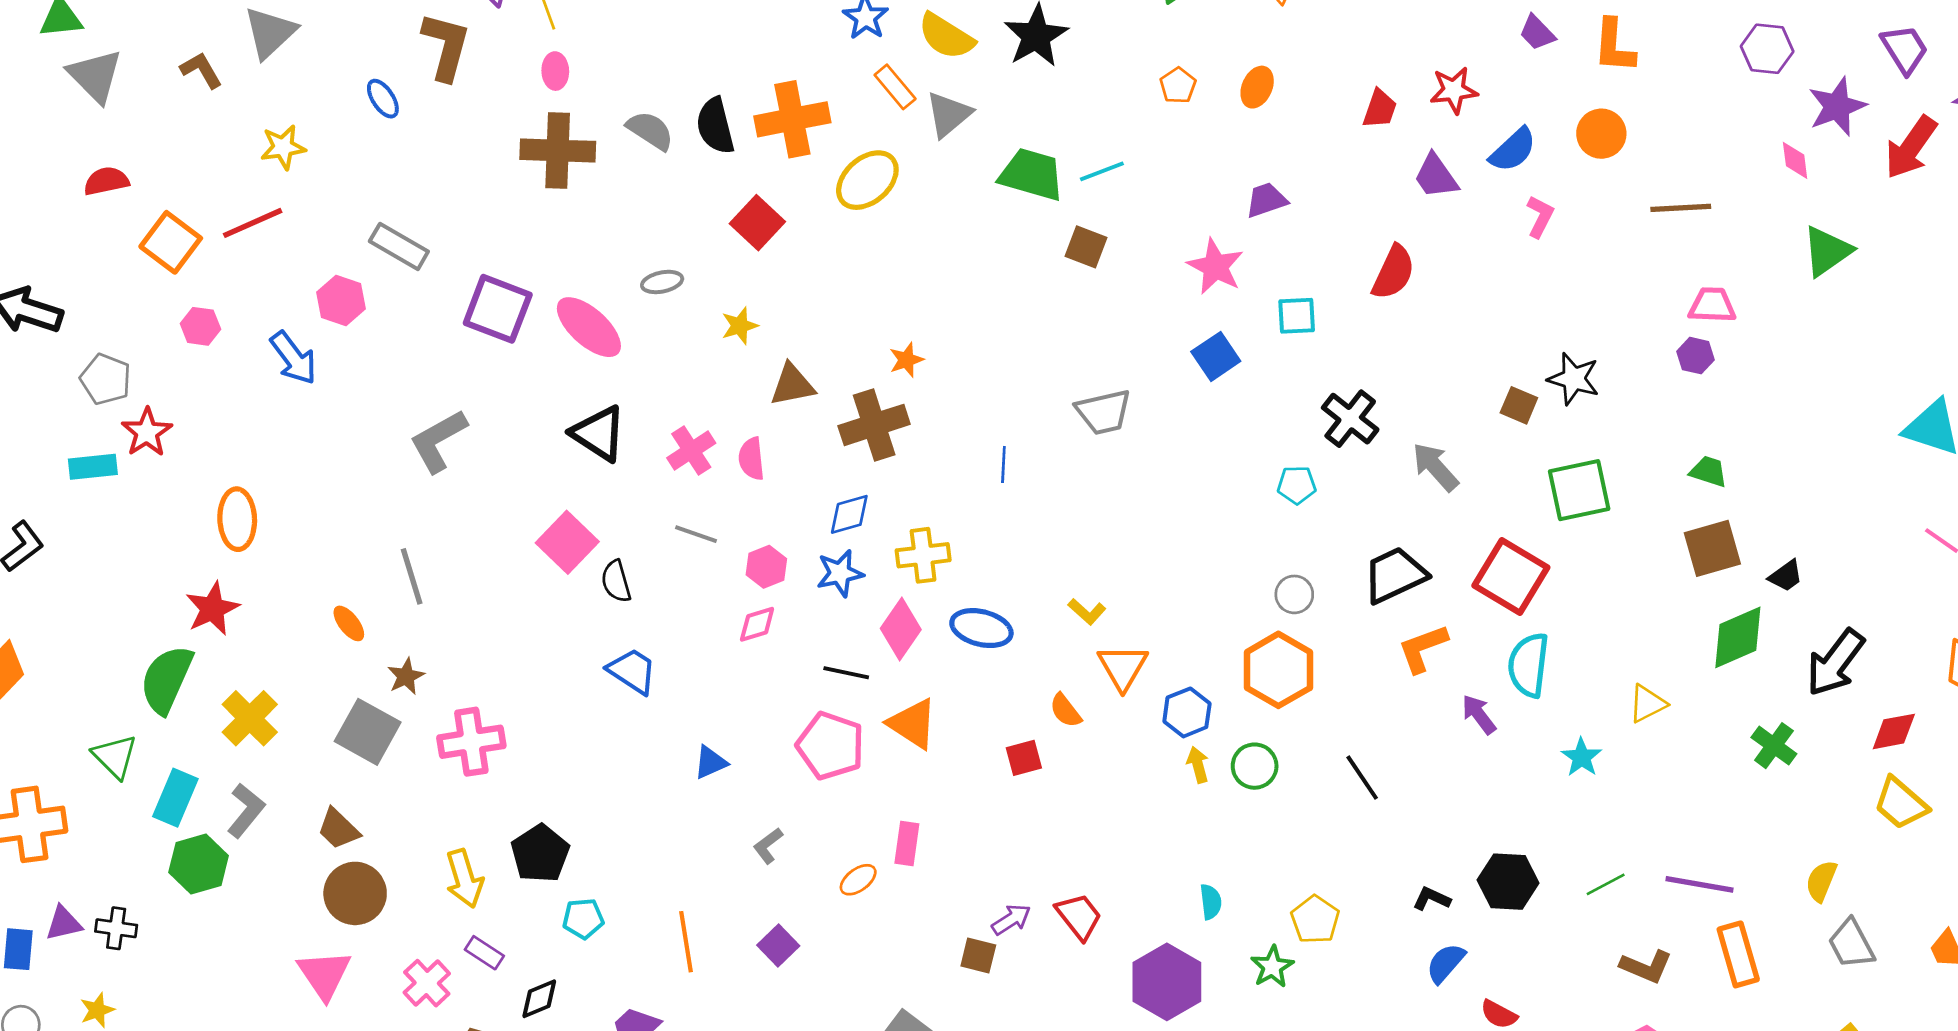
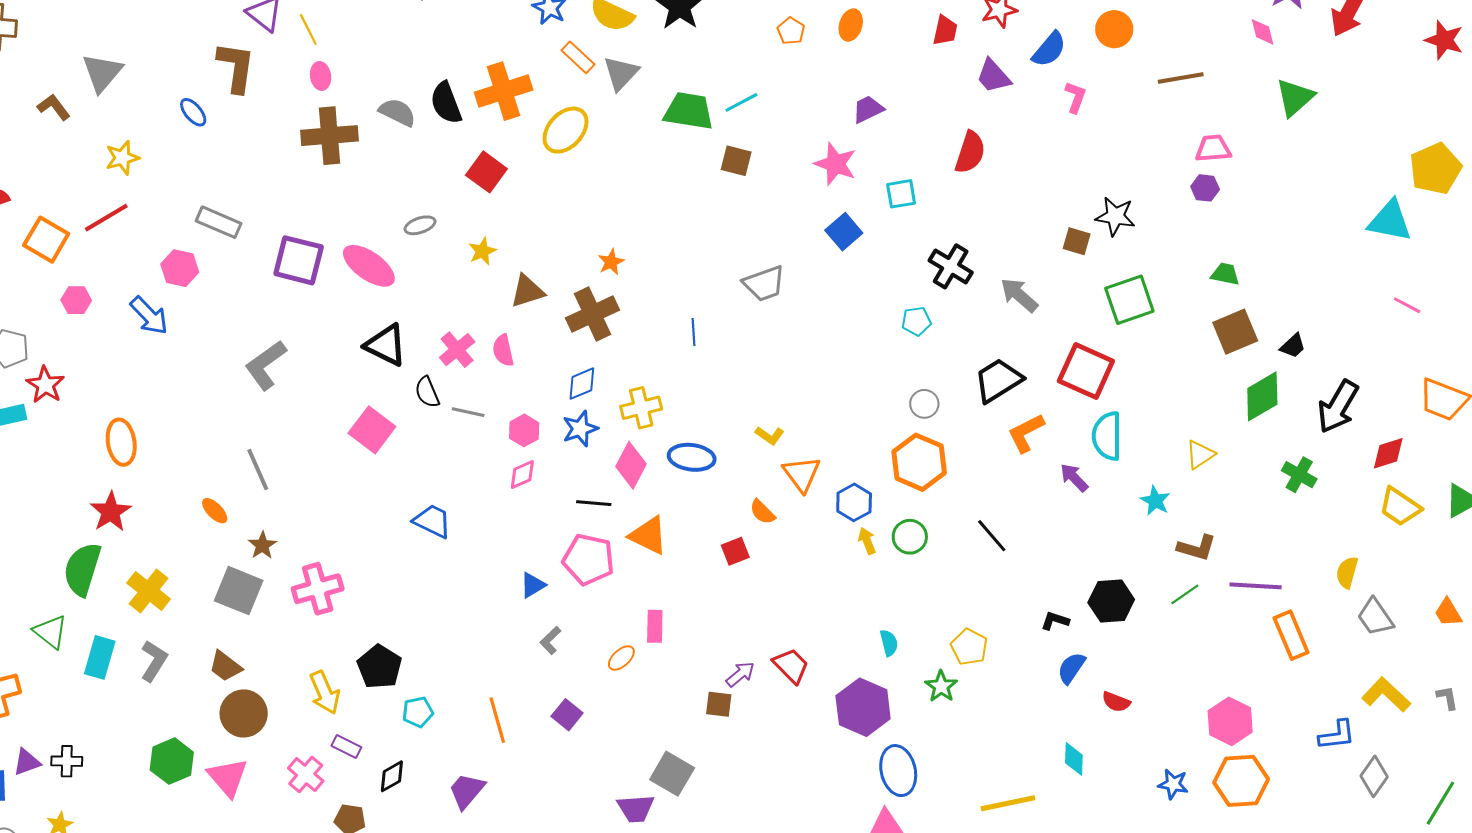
black semicircle: (616, 581) -> (427, 392), moved
blue triangle: (710, 762) -> (533, 585), moved
green hexagon: (199, 864) -> (172, 761), moved
brown L-shape: (1646, 967) -> (1197, 548), moved

